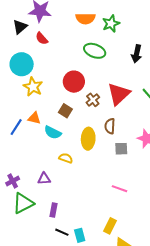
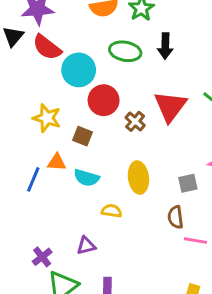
red semicircle: (42, 38) -> (47, 47), size x1.5
black arrow: (137, 54) -> (165, 46), moved
cyan circle: (22, 64) -> (79, 70), moved
brown square: (65, 111) -> (83, 136), moved
brown semicircle: (110, 126) -> (175, 217), moved

